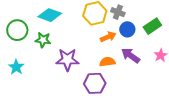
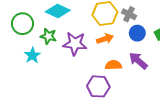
orange arrow: (108, 37) -> (105, 39), moved
purple star: (67, 60) -> (75, 44), moved
cyan star: (16, 67) -> (32, 55), moved

